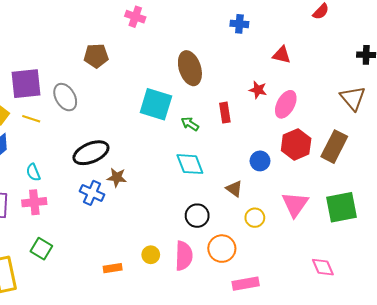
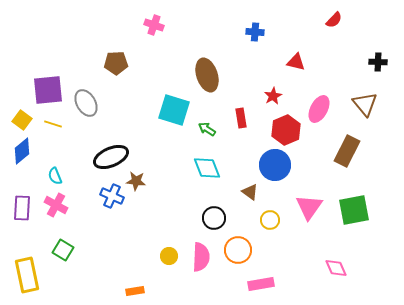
red star: (258, 90) -> (273, 96), turned 30
pink ellipse: (286, 104) -> (319, 109), moved
red hexagon: (296, 144) -> (286, 130), moved
blue circle: (260, 161) -> (275, 165), size x1.6
pink cross: (34, 202) -> (56, 205), turned 35
orange rectangle: (113, 268) -> (135, 291), moved

